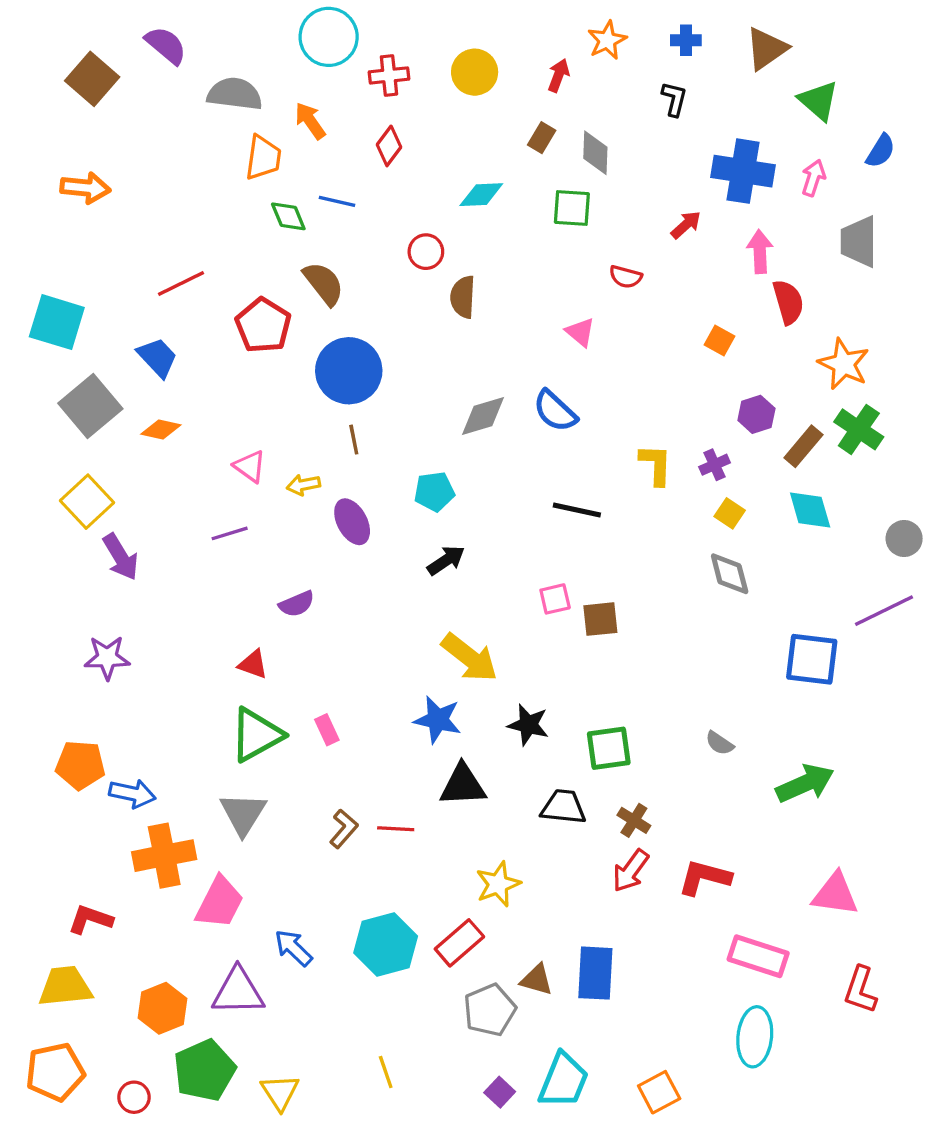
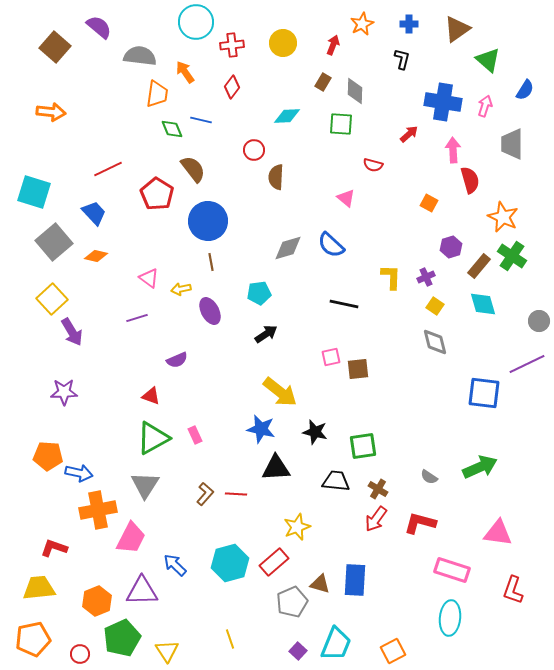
gray semicircle: (720, 743) -> (429, 477), moved

